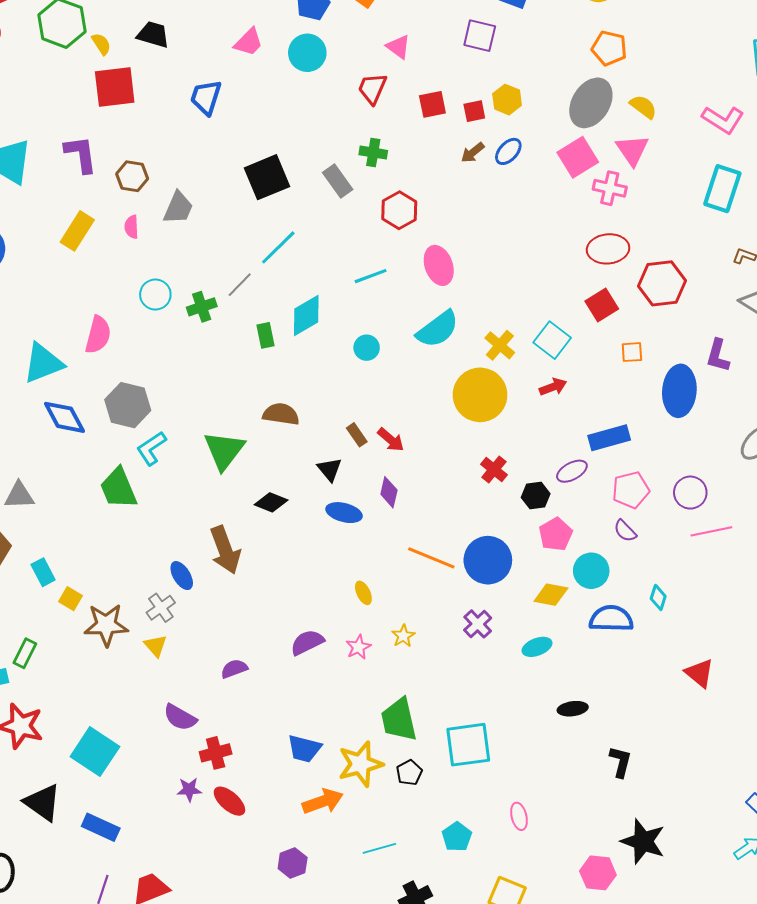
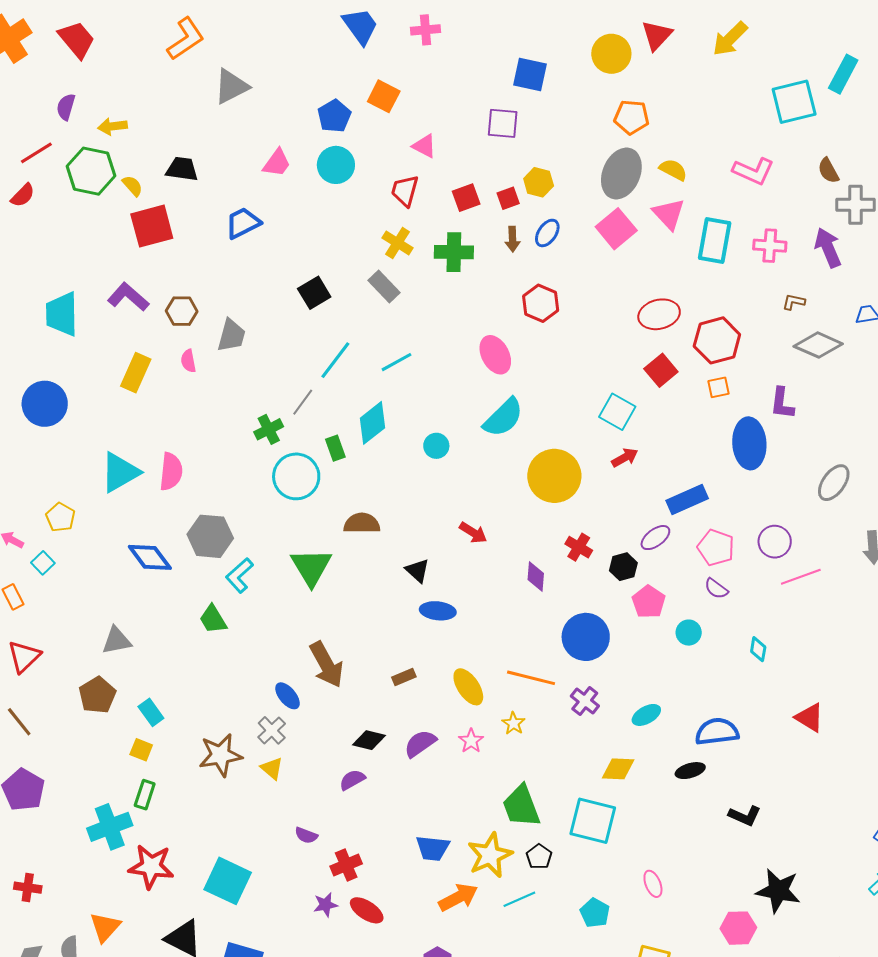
blue trapezoid: (206, 97) -> (243, 223), turned 54
green cross: (373, 153) -> (454, 252), moved, size x1.4
brown arrow: (473, 153) -> (512, 239), turned -45
purple L-shape: (81, 154) -> (128, 297), turned -33
black square: (267, 177) -> (314, 293), size x0.7
pink cross: (610, 188) -> (770, 246), moved
cyan rectangle: (722, 189) -> (715, 240), moved
red hexagon: (399, 210) -> (541, 303), moved
cyan line: (371, 276) -> (396, 362), moved
cyan circle: (155, 295) -> (296, 476), moved, size x1.5
yellow cross: (500, 345) -> (398, 243), moved
orange square: (632, 352) -> (719, 387), moved
cyan triangle: (43, 363) -> (120, 472), moved
brown rectangle: (357, 435) -> (404, 677), moved, turned -70
green trapezoid: (118, 488) -> (213, 619), size x0.7
pink pentagon: (631, 490) -> (716, 548), turned -30
purple diamond: (389, 492) -> (536, 577), moved
black diamond: (271, 502) -> (369, 740), moved
orange line: (431, 558) -> (531, 678), moved
cyan circle: (591, 571) -> (689, 633), size x0.7
yellow ellipse: (363, 593) -> (468, 687), size x1.6
yellow diamond: (551, 595) -> (618, 769), moved
yellow square: (71, 599) -> (141, 750), moved
blue semicircle: (611, 619) -> (717, 732), moved
purple semicircle: (180, 717) -> (306, 835), size x0.7
cyan square: (468, 745) -> (593, 821), turned 30
black L-shape: (621, 762) -> (745, 816), turned 108
cyan line: (379, 848) -> (519, 899), moved

